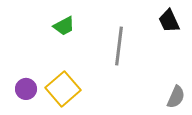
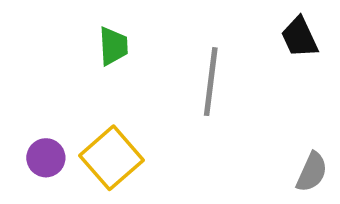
green trapezoid: (64, 26) -> (113, 46), turned -65

